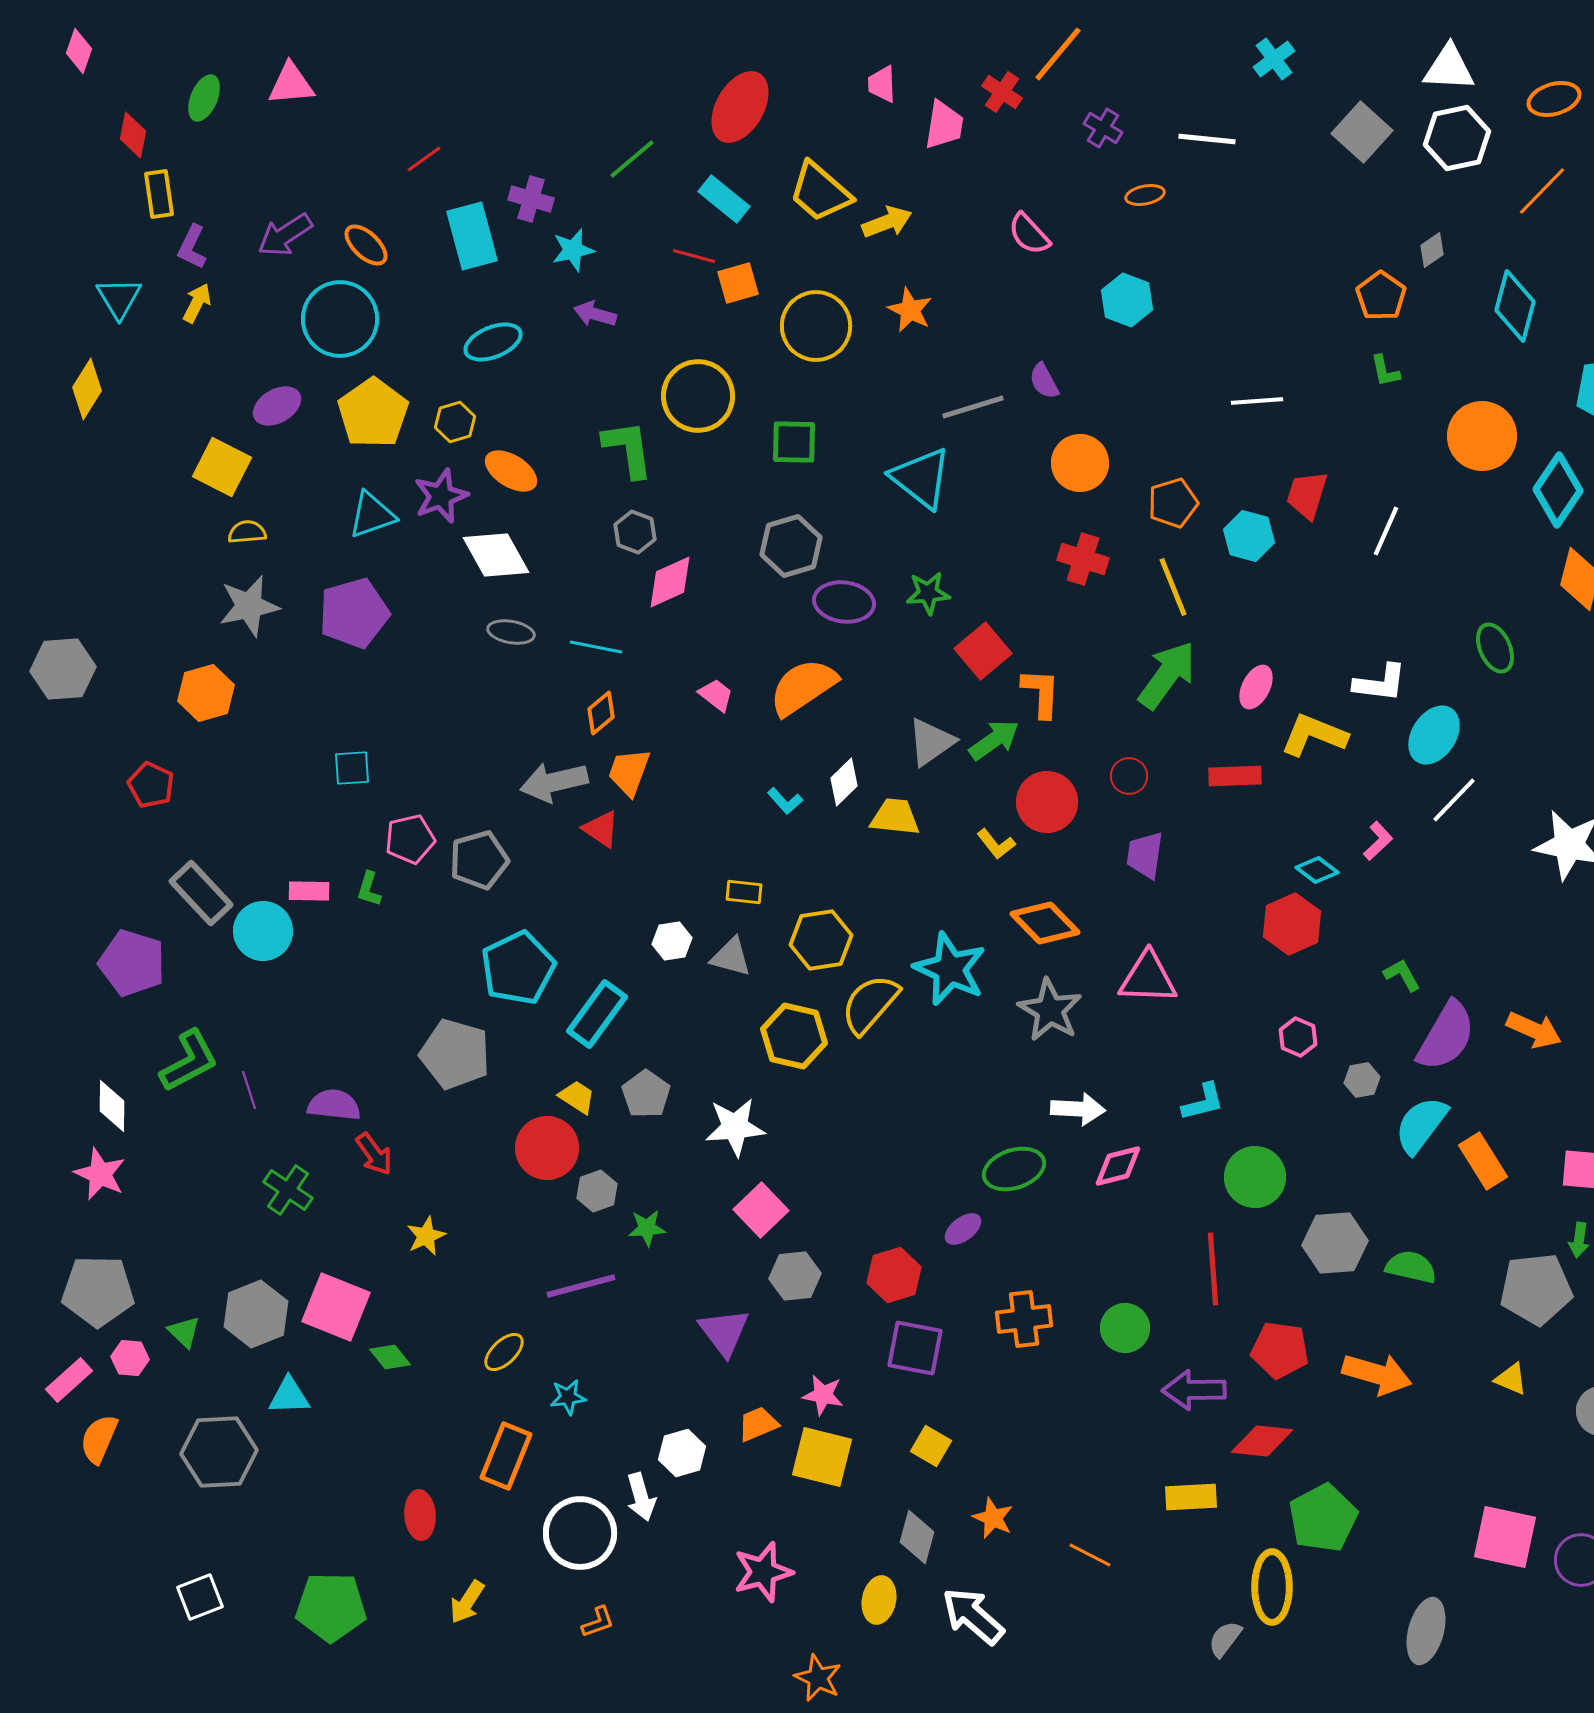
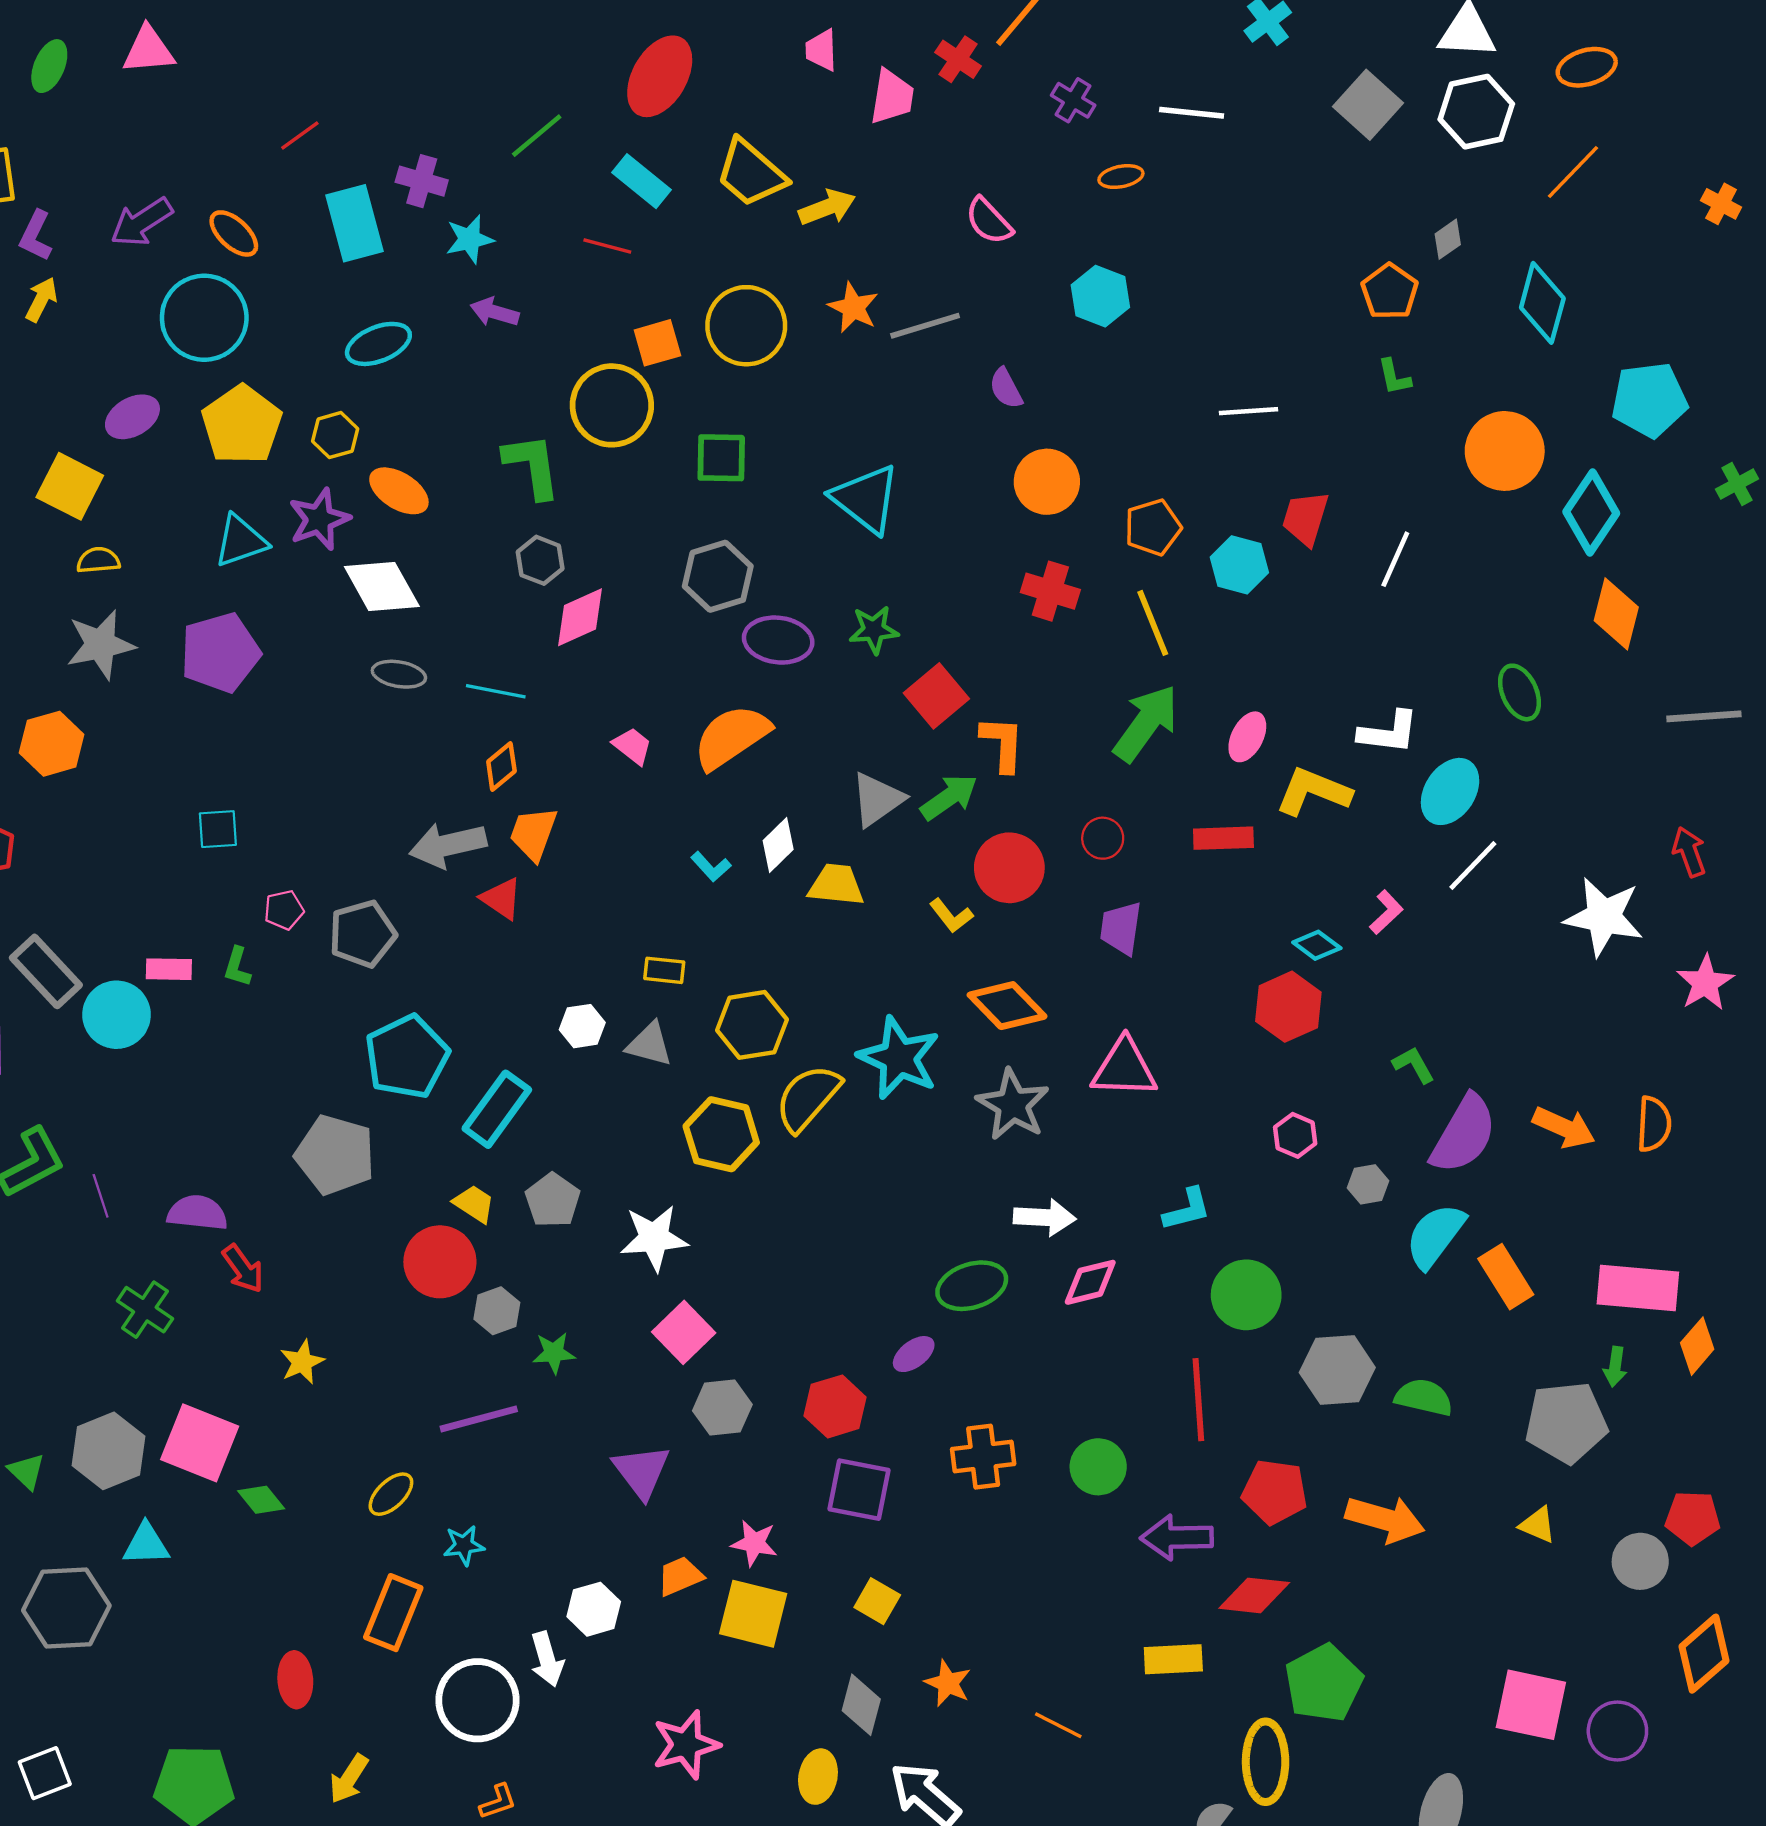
orange square: (738, 283) -> (657, 343), moved
gray line: (973, 407) -> (925, 326), moved
pink pentagon: (410, 839) -> (284, 910), size x0.7

